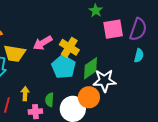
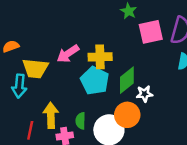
yellow cross: (69, 47) -> (100, 57), turned -30
white star: (104, 81) -> (144, 94), size x0.6
yellow arrow: (25, 94) -> (51, 115), size x1.5

